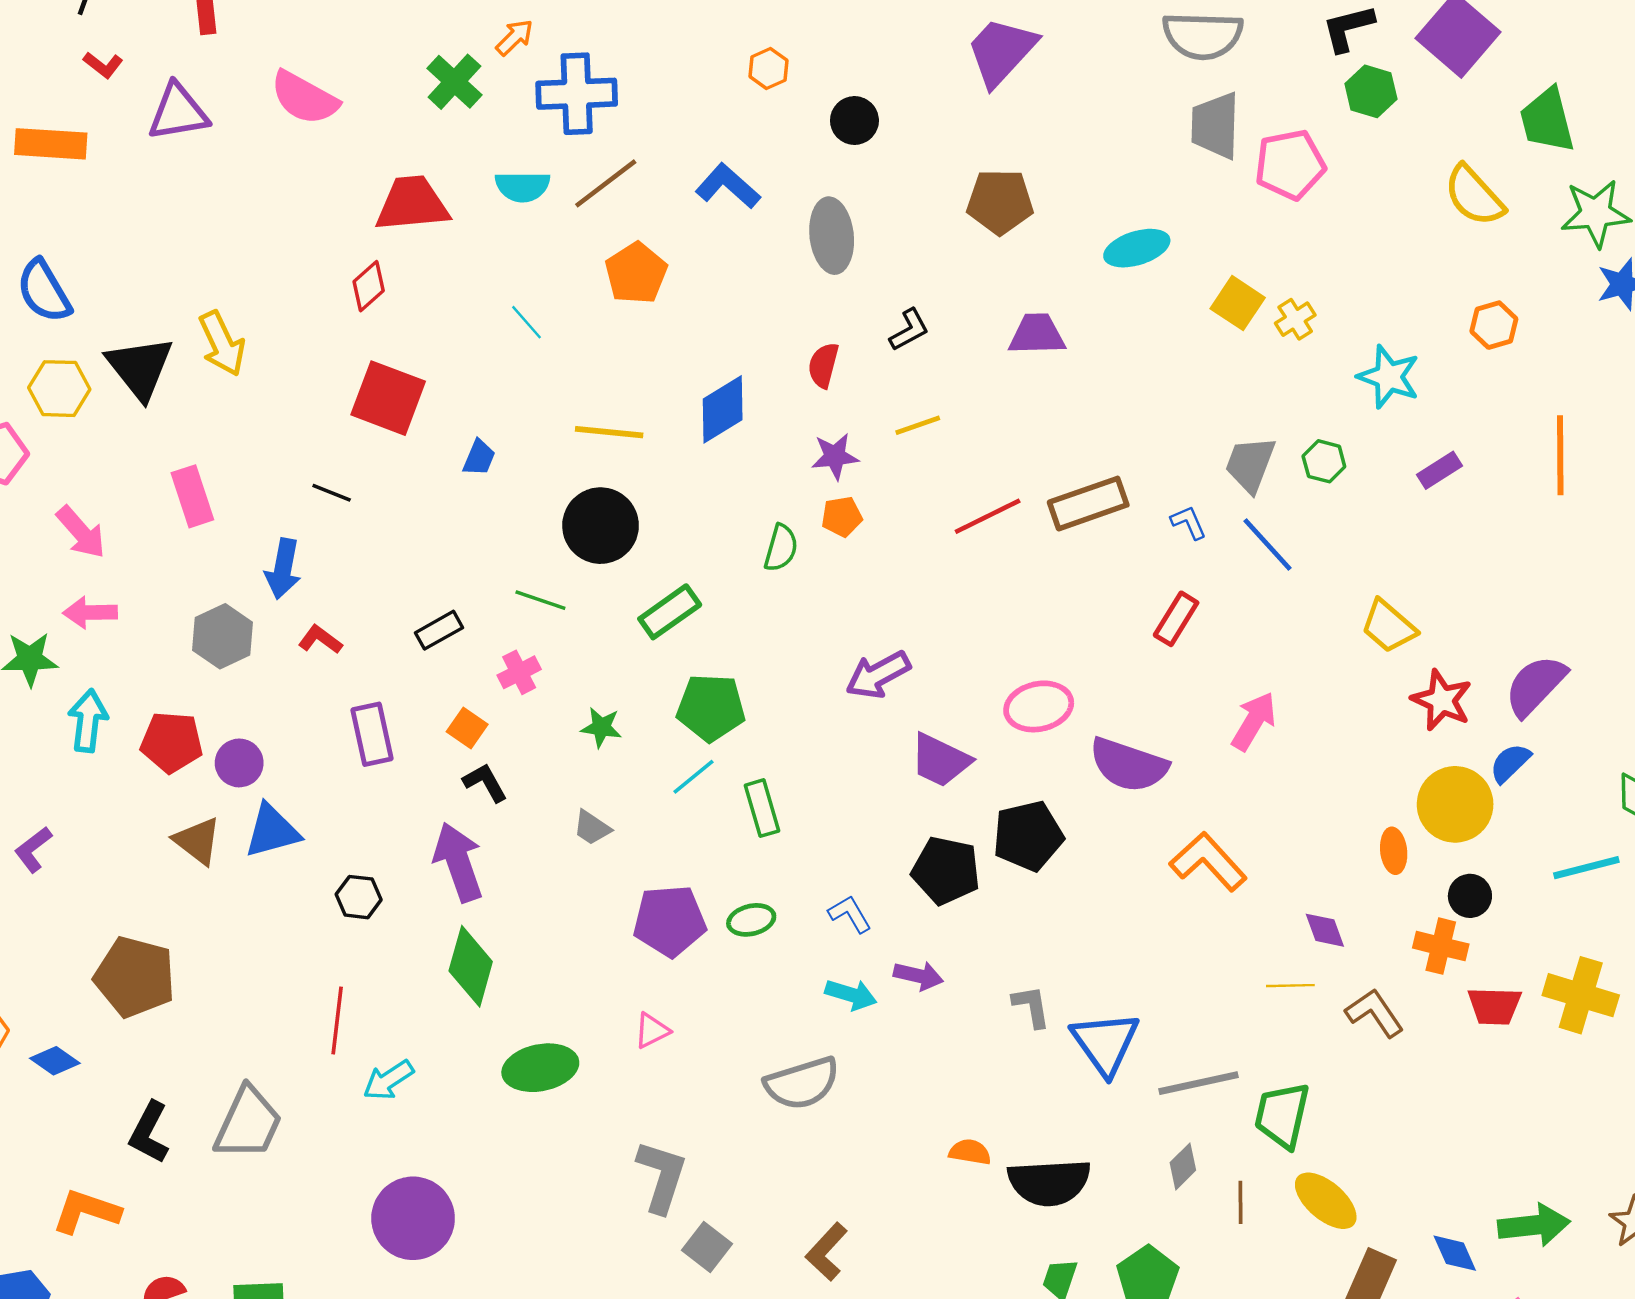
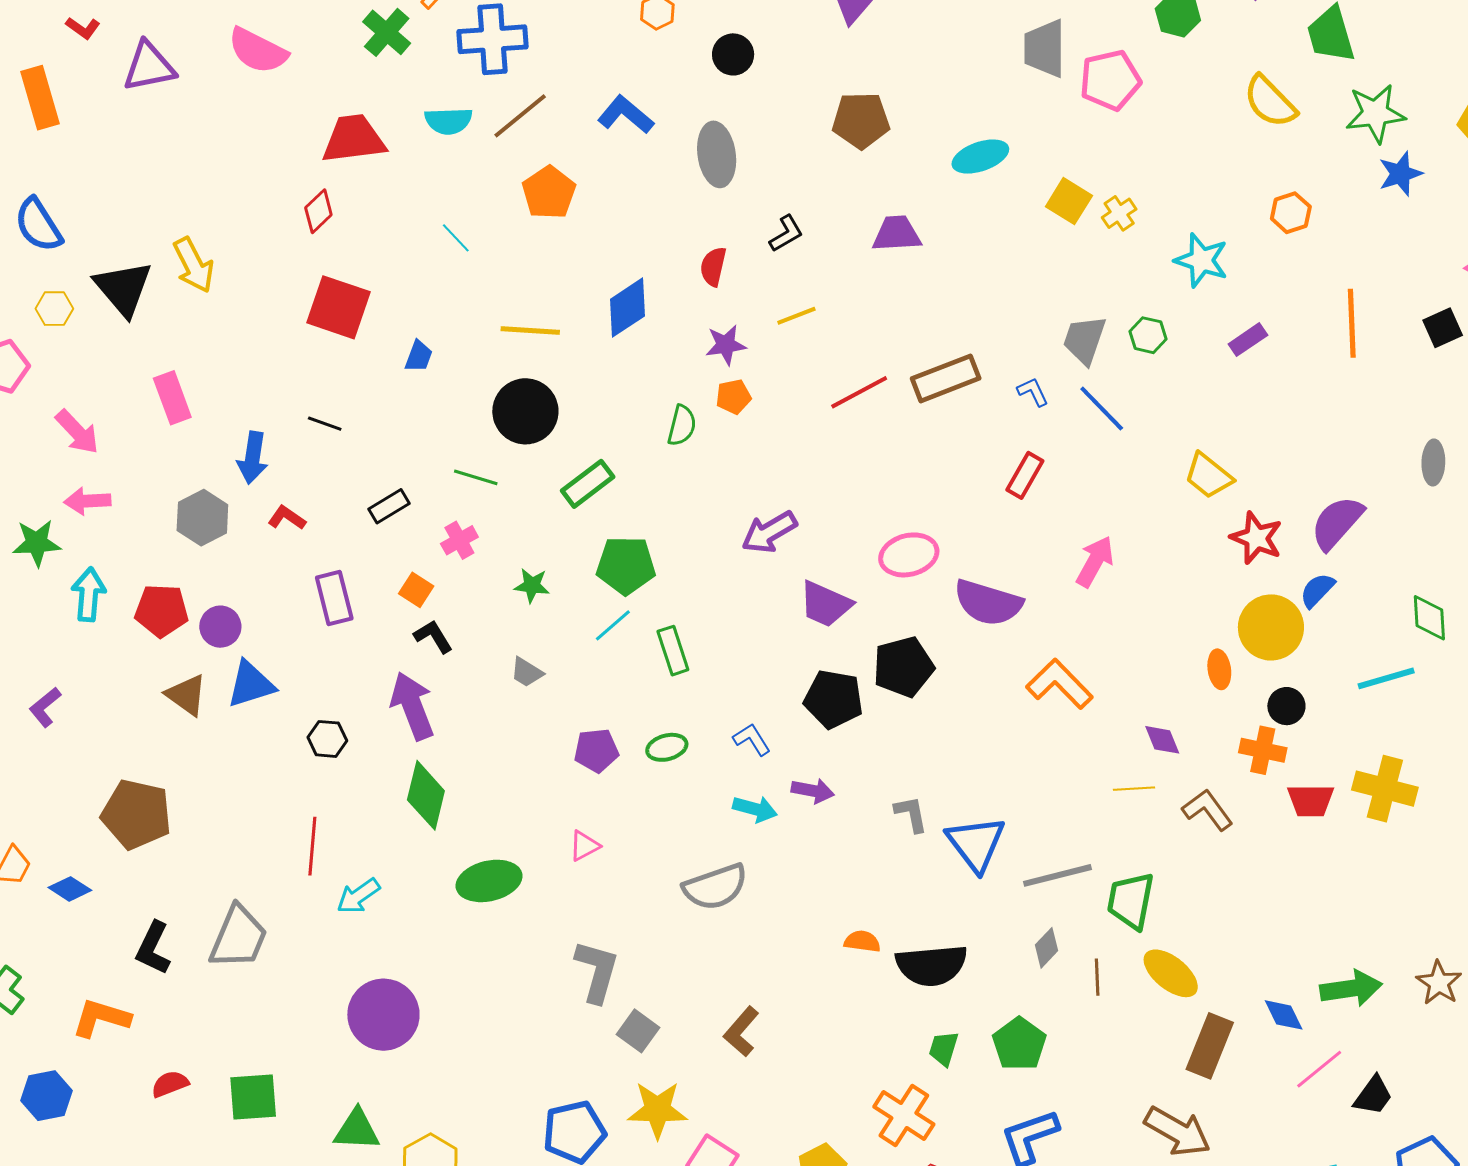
orange rectangle: (51, 144) -> (40, 98), turned 72
yellow hexagon: (59, 389) -> (54, 309), size x0.7
black line: (332, 493) -> (325, 424), moved
purple pentagon: (670, 921) -> (596, 750), size x0.7

